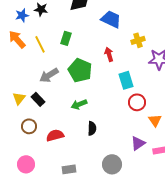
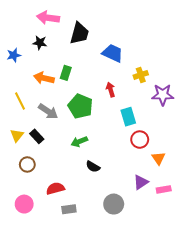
blue star: (22, 15) -> (14, 55), moved
orange arrow: (17, 39) -> (44, 78), moved, turned -36
yellow line: (40, 44) -> (20, 101), moved
gray arrow: (49, 75) -> (48, 111), turned -114
black semicircle: (92, 128) -> (93, 167), turned 120
red semicircle: (55, 135) -> (55, 188), moved

